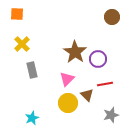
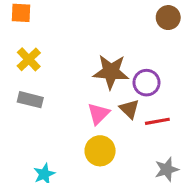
brown star: (75, 52) -> (111, 72), turned -30
gray rectangle: (32, 70) -> (30, 100), moved, turned -63
brown triangle: (87, 95) -> (129, 109), moved

